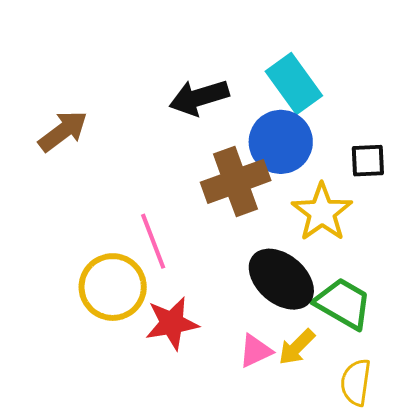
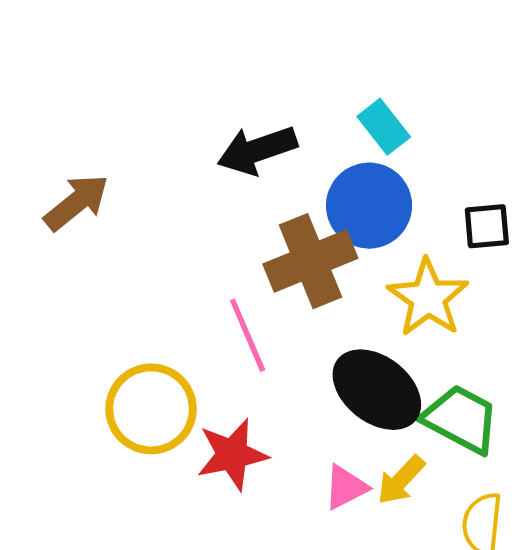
cyan rectangle: (294, 84) -> (384, 127), size x0.7
pink line: (153, 241) -> (248, 335), moved

